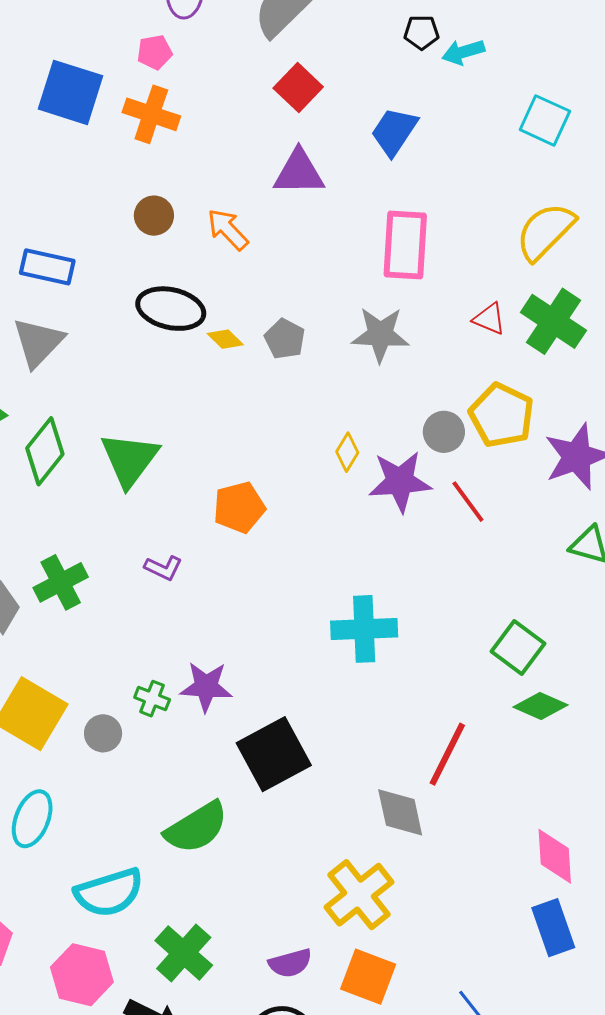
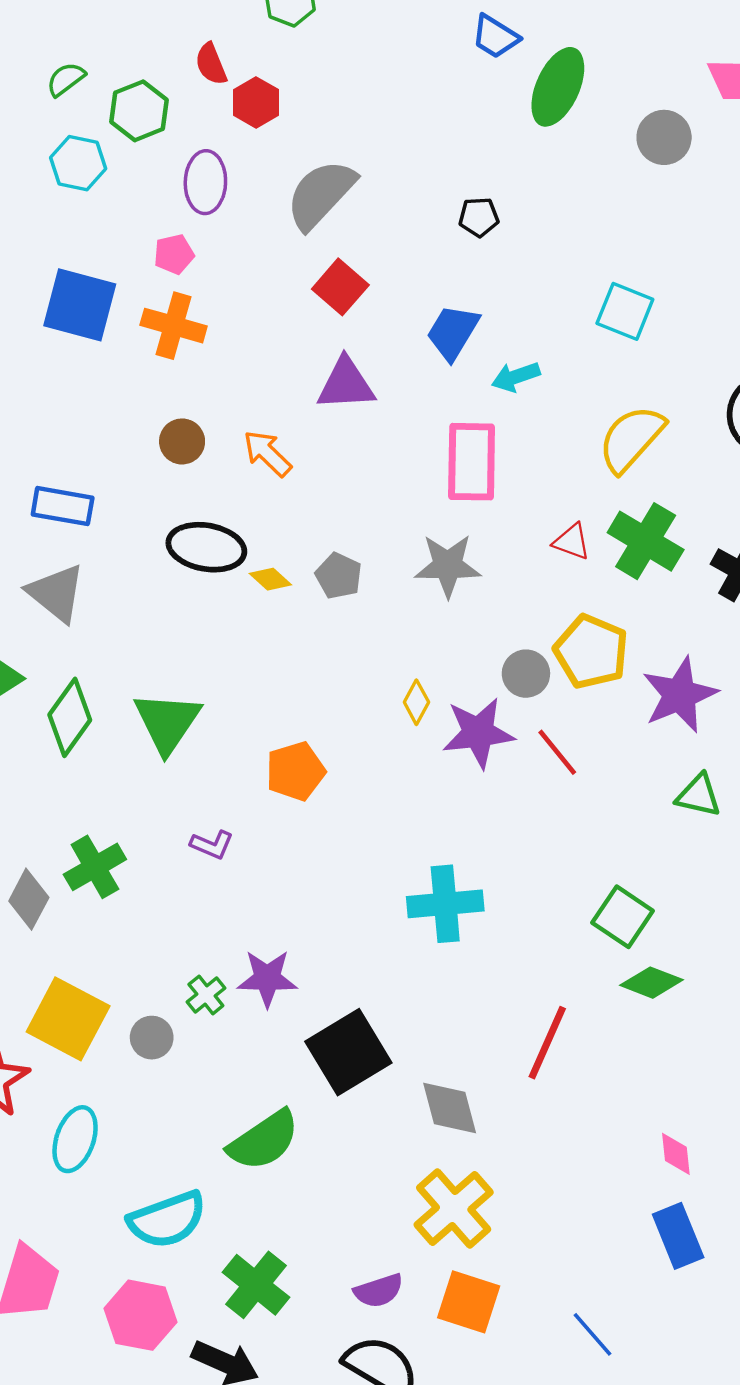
cyan arrow: (463, 52) -> (516, 377), moved
gray triangle: (38, 342) -> (56, 593), turned -32
green cross: (152, 699) -> (206, 995), turned 32
gray diamond: (400, 812) -> (450, 1108), moved
pink diamond: (555, 856) -> (676, 1154), size x0.7

